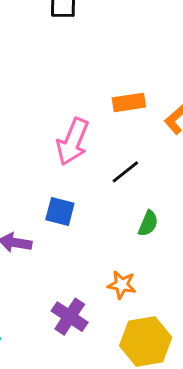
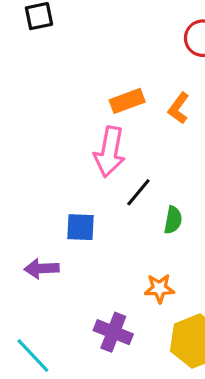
pink arrow: (73, 142) -> (110, 152), moved
black line: (125, 172) -> (138, 192), moved

